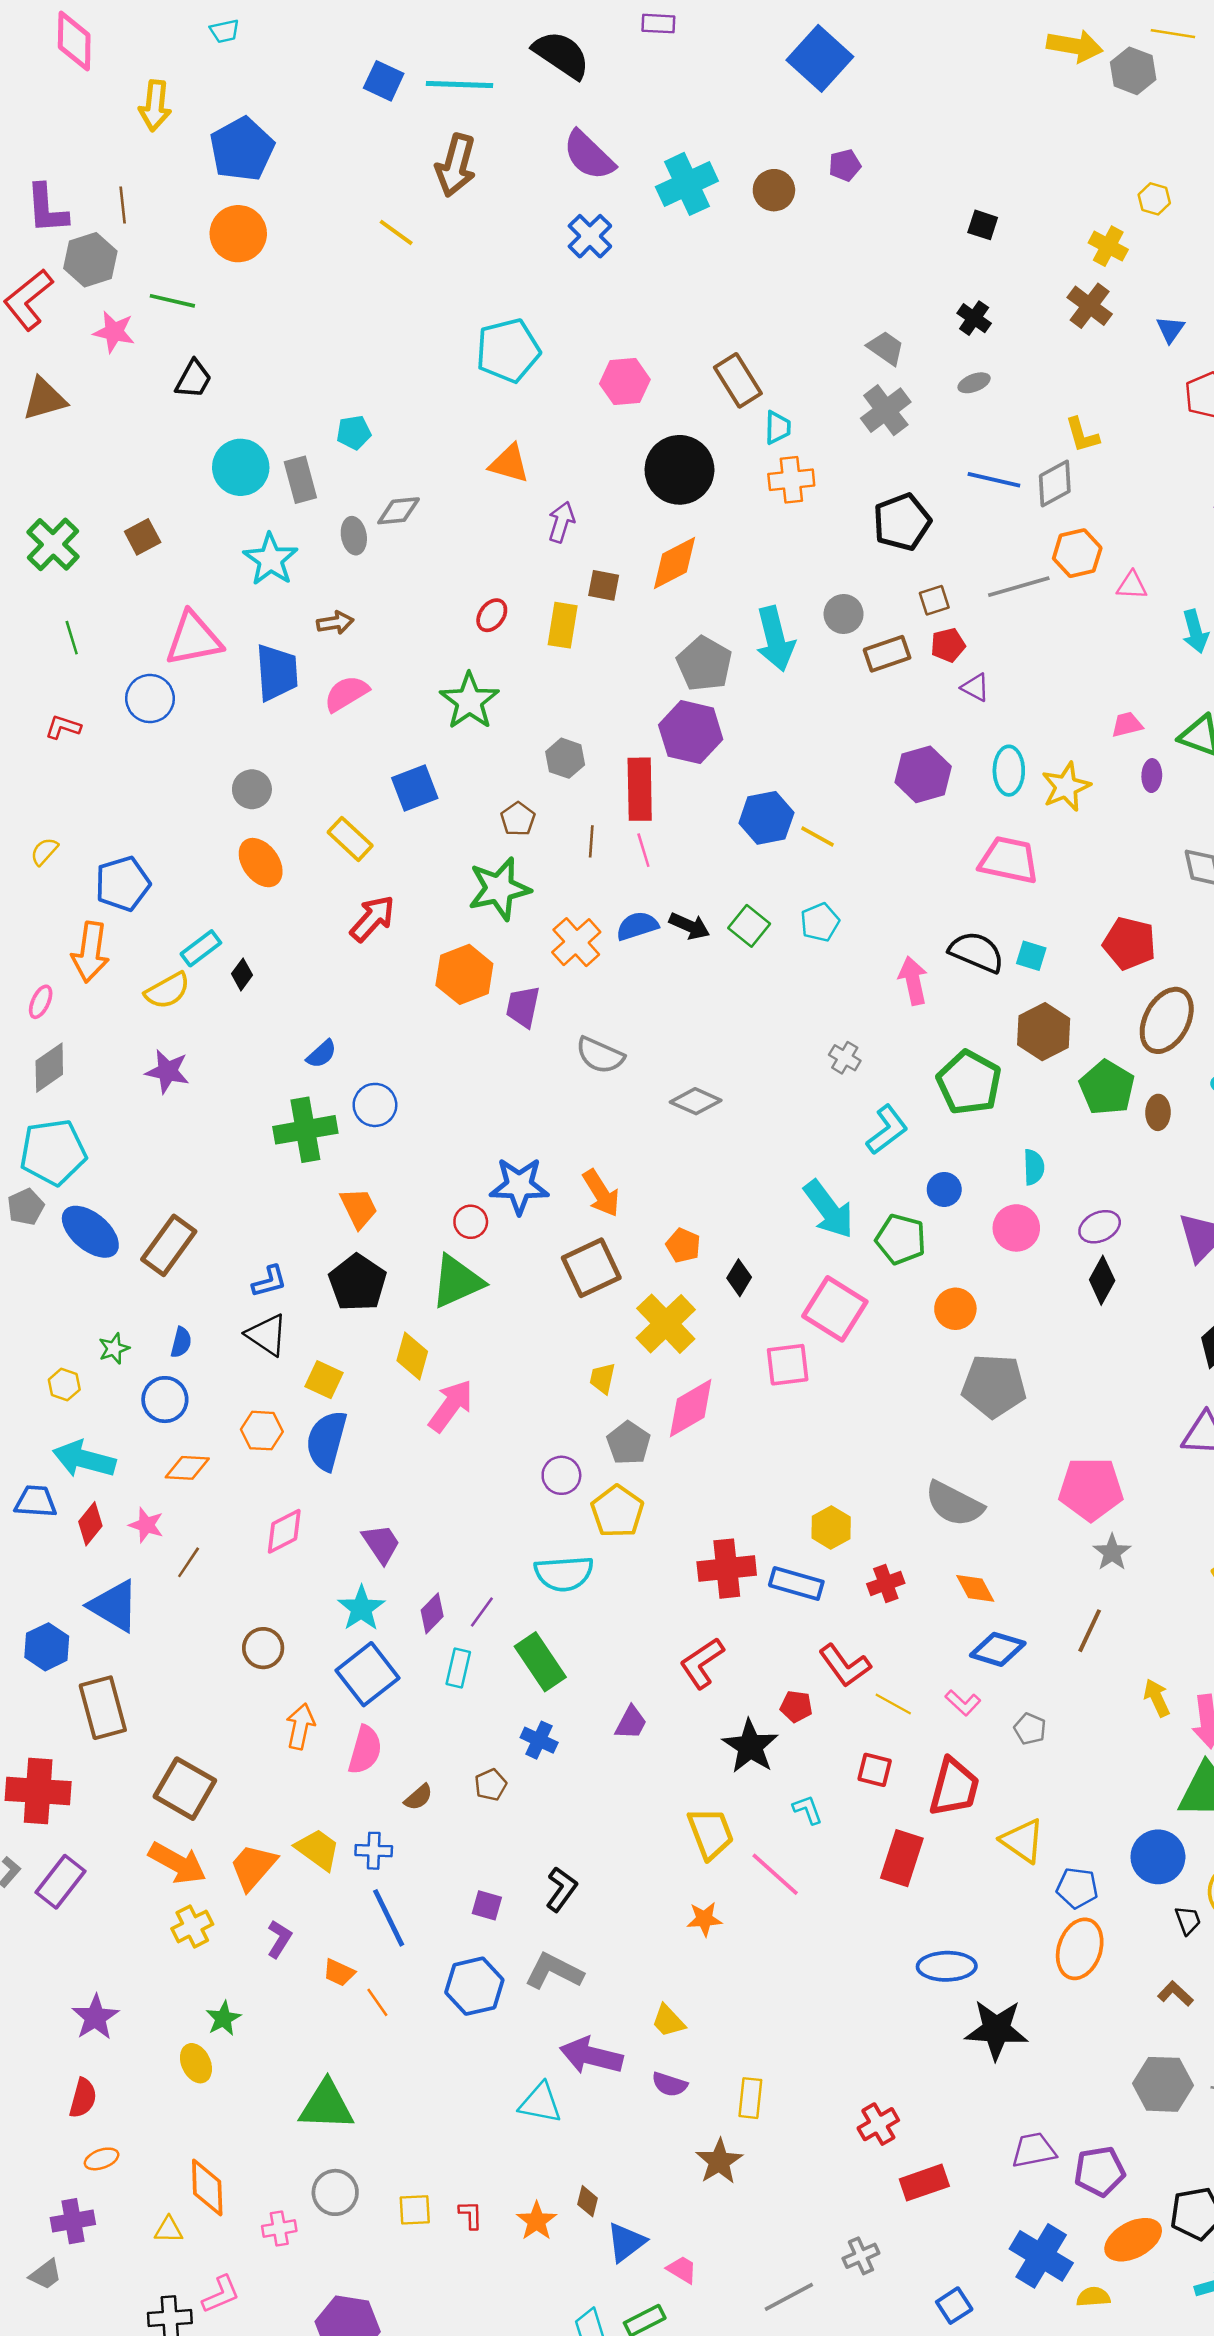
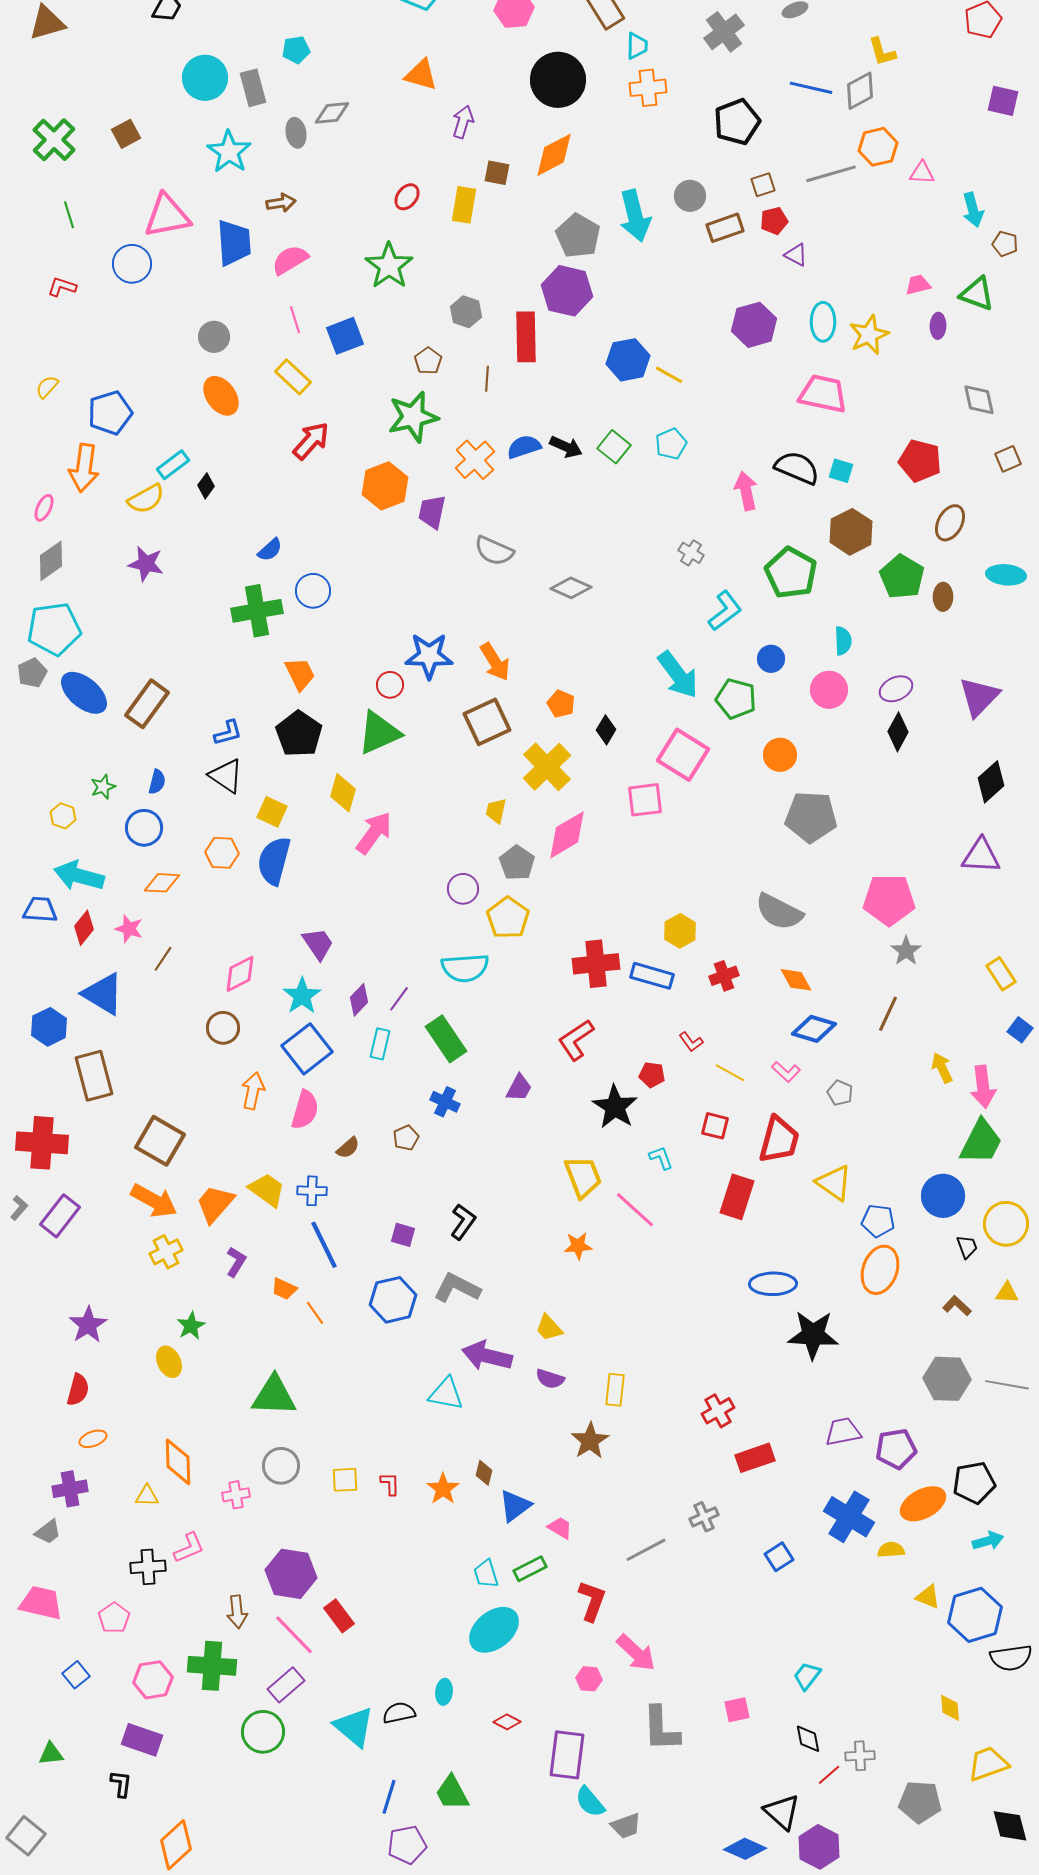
pink line: (643, 850) -> (295, 320), moved
brown ellipse: (1167, 1020) -> (950, 523), size x0.7
pink diamond: (284, 1531) -> (240, 974), moved
red L-shape: (845, 1665) -> (691, 1042), size x0.6

